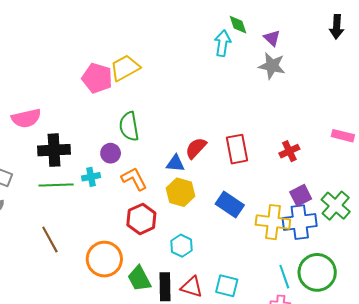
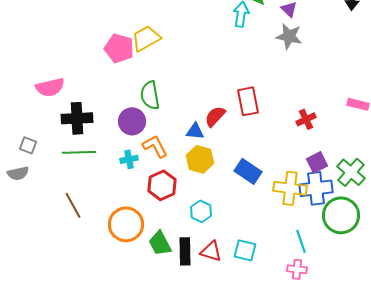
red rectangle: (237, 149) -> (248, 101), moved
purple circle: (111, 153) -> (132, 121), size x1.4
cyan cross: (91, 177) -> (129, 159), moved
green circle: (317, 272) -> (341, 215), moved

